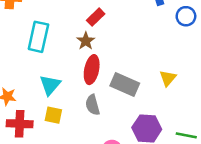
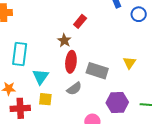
red rectangle: (96, 17) -> (80, 21), moved
cyan rectangle: (38, 37) -> (20, 54), moved
gray semicircle: (93, 105) -> (74, 89), turned -105

